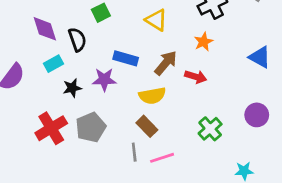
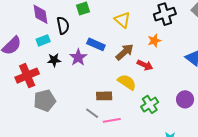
purple star: (104, 80) -> (78, 57), turned 30
yellow semicircle: (152, 96) -> (127, 82), moved, turned -144
brown rectangle: (147, 126) -> (104, 96), turned -56
gray pentagon: (91, 127) -> (45, 101), moved
red cross: (51, 128) -> (27, 76), moved
gray line: (134, 152) -> (92, 113), turned -56

